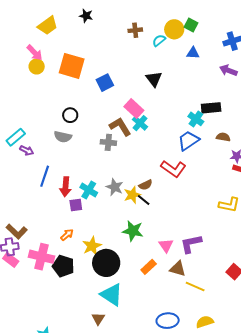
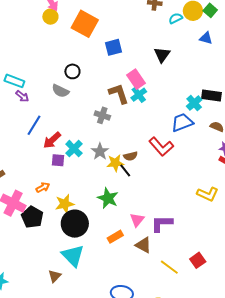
cyan rectangle: (16, 137) -> (14, 81), turned 48
gray cross: (108, 142) -> (102, 115), moved
red arrow: (65, 187) -> (52, 140), turned 30
yellow line: (195, 286) -> (169, 267), moved

